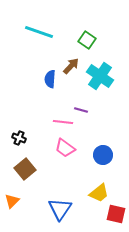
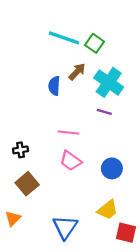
cyan line: (39, 32) -> (64, 38), moved
purple line: (81, 110) -> (104, 112), moved
black cross: (19, 138) -> (20, 150), turned -32

